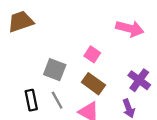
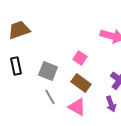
black rectangle: (31, 100) -> (16, 66), moved

